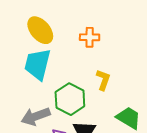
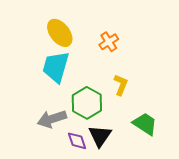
orange cross: (90, 37) -> (109, 42), turned -36

